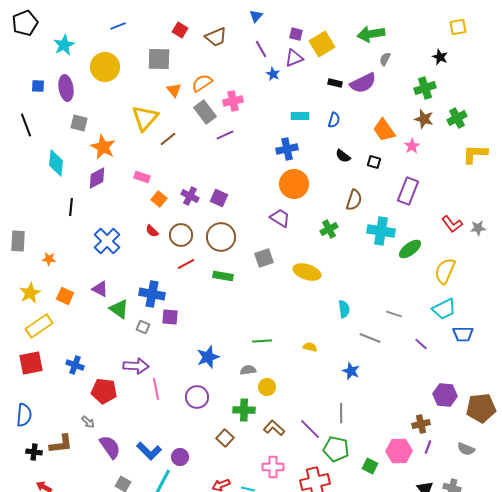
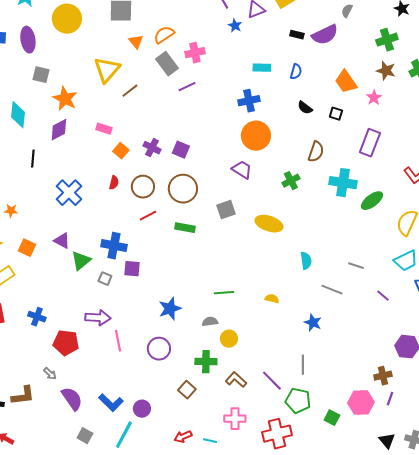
red semicircle: (152, 231) -> (114, 183), turned -120
green triangle: (119, 309) -> (81, 261), turned 45

